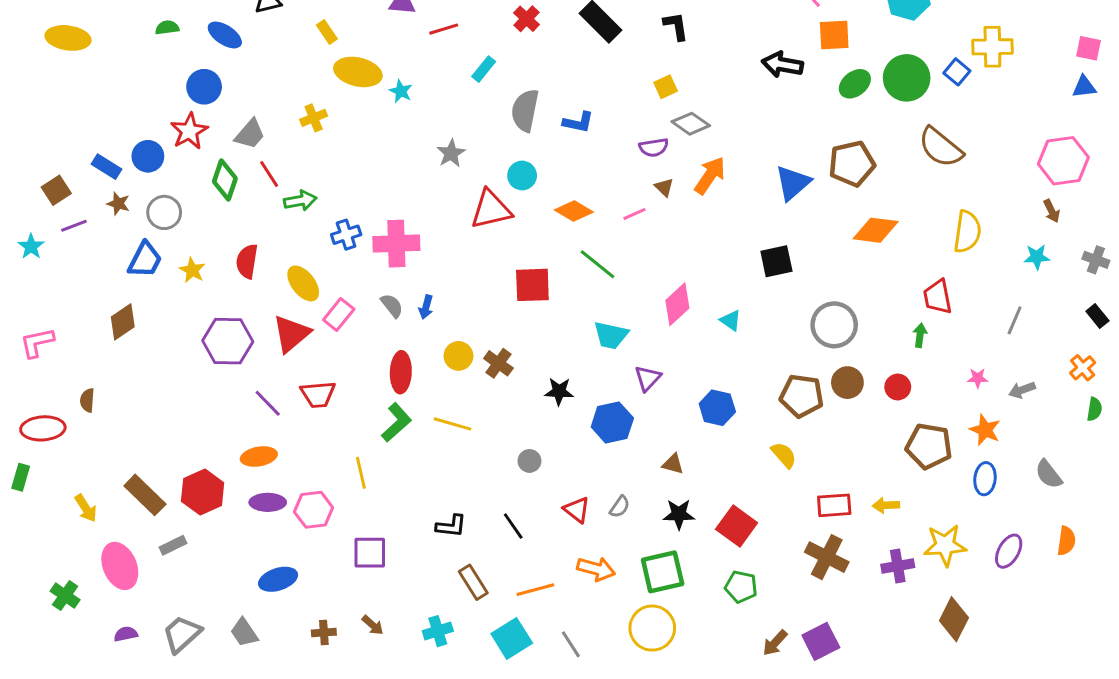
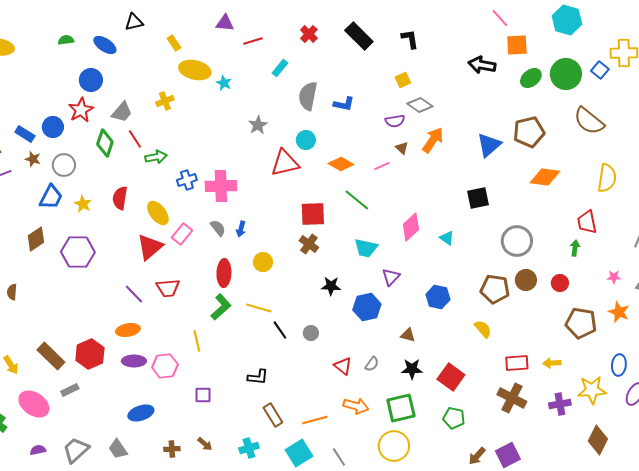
purple hexagon: (228, 341) -> (78, 252), moved
brown cross: (498, 363) -> (309, 244), moved
blue ellipse: (985, 479) -> (619, 365), moved
black line: (513, 526) -> (280, 330), moved
purple square: (370, 553) -> (203, 395), size x0.7
pink ellipse: (120, 566) -> (34, 404), turned -32

